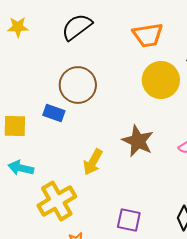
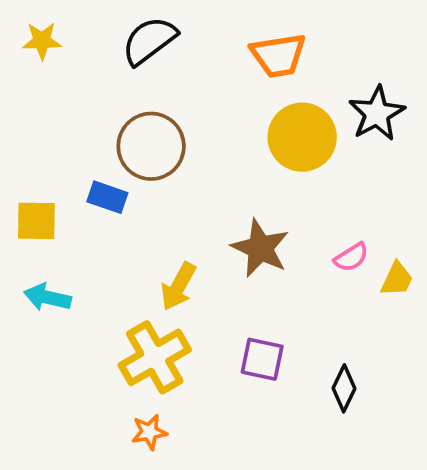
yellow cross: (57, 201) -> (155, 357), moved
purple square: (129, 220) -> (262, 359), moved

